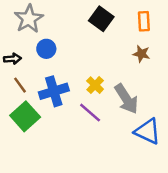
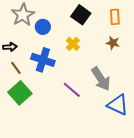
blue circle: (46, 49) -> (43, 27), moved
yellow cross: (95, 85) -> (73, 44), moved
blue cross: (54, 91) -> (43, 60), moved, turned 35

